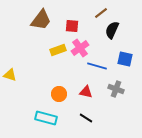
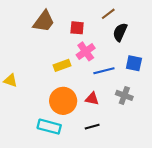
yellow rectangle: (58, 50) -> (62, 65), moved
blue line: (97, 66) -> (104, 71), turned -30
orange circle: (59, 94) -> (63, 101), size x1.6
black line: (86, 118) -> (92, 127), turned -48

